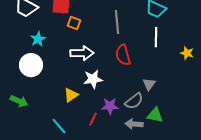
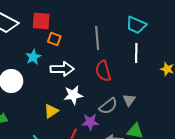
cyan star: (38, 39) -> (33, 57), moved
gray semicircle: (134, 101) -> (108, 106), moved

